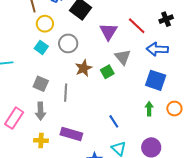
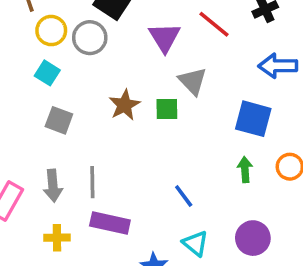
gray circle: (68, 43) -> (90, 38), moved
blue arrow: (157, 49) -> (278, 66), moved
green square: (107, 72) -> (167, 109), turned 32
gray square: (41, 84) -> (59, 120), moved
gray line: (66, 93) -> (92, 182), moved

